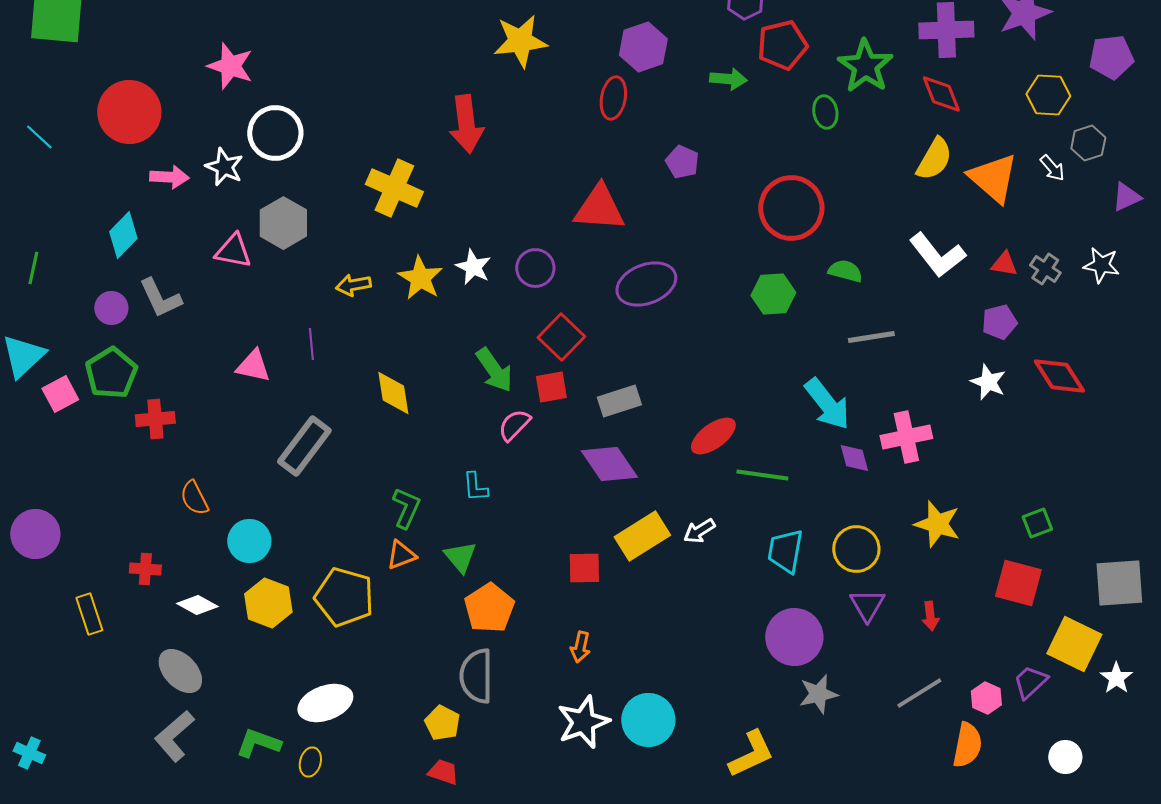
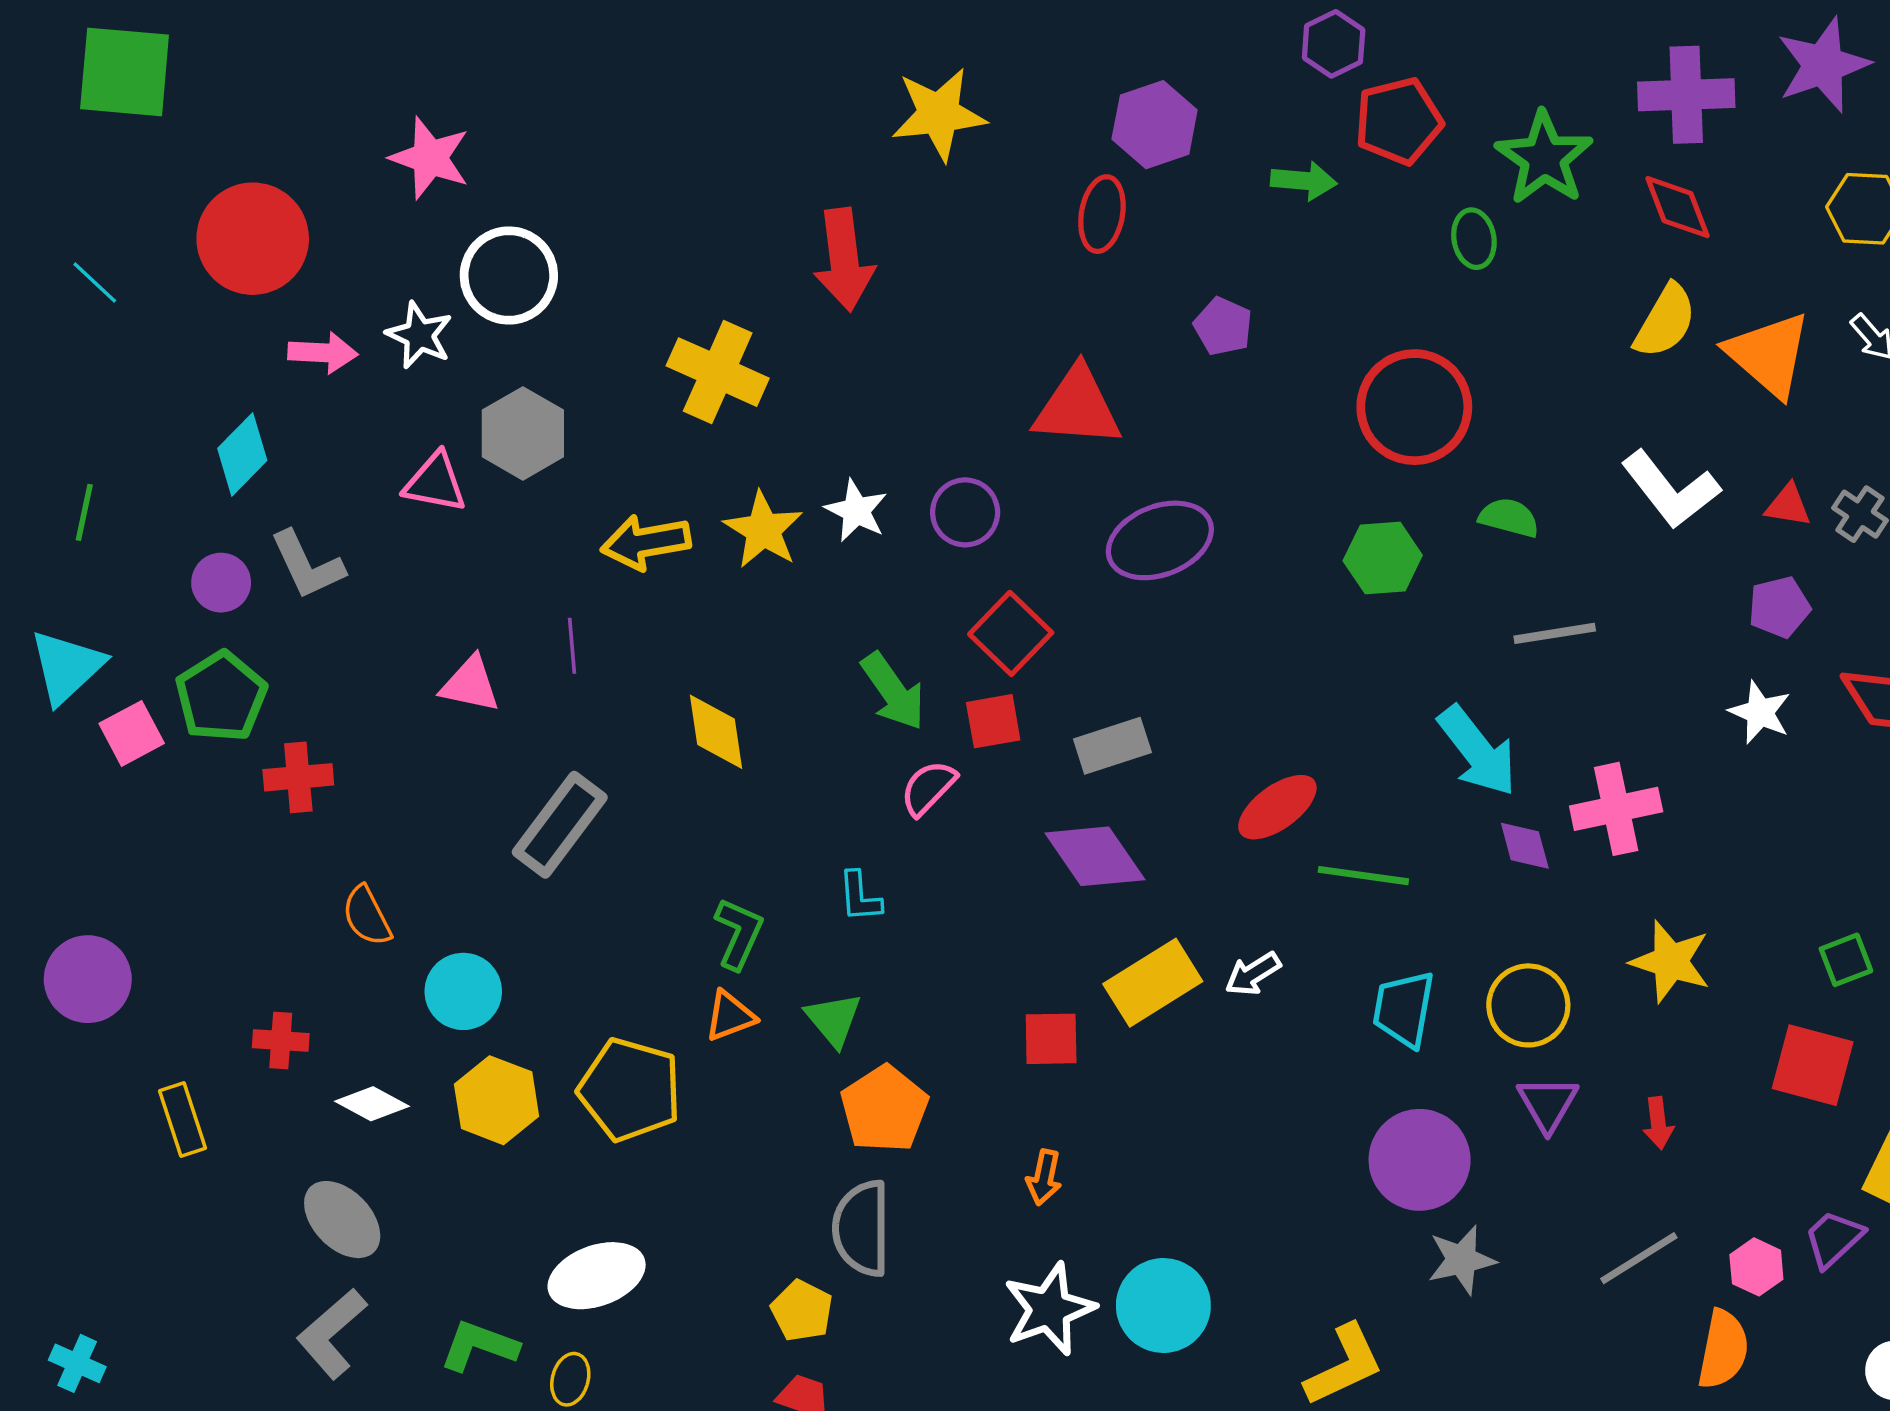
yellow arrow: (353, 285) -> (646, 542), size x1.4

